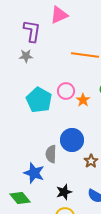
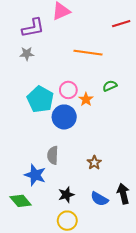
purple L-shape: (32, 31) -> (33, 28), turned 70
blue circle: (72, 140) -> (64, 117), moved

